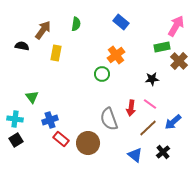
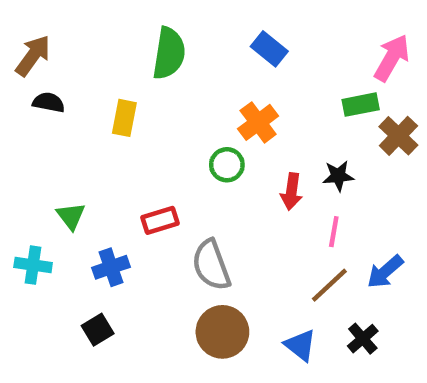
green semicircle: (76, 24) -> (169, 53), size x1.6
brown arrow: (43, 30) -> (33, 56), moved
pink line: (150, 104) -> (334, 232), turned 64
red arrow: (131, 108) -> (291, 192), moved
gray semicircle: (109, 119) -> (211, 265), moved
red rectangle: (61, 139) -> (160, 220), moved, turned -56
black square: (16, 140) -> (98, 330), moved
brown circle: (88, 143) -> (222, 332), moved

